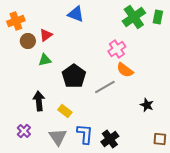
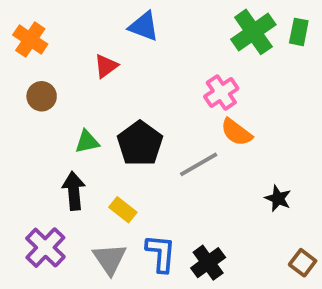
orange cross: (16, 21) -> (30, 40), turned -36
red triangle: (46, 35) -> (106, 66), moved
brown circle: (28, 41) -> (42, 96), moved
green triangle: (45, 60) -> (87, 142), moved
purple cross: (24, 131) -> (45, 248), size x1.5
brown square: (160, 139) -> (303, 263), turned 32

